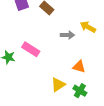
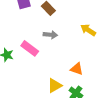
gray arrow: (67, 35) -> (50, 35), moved

